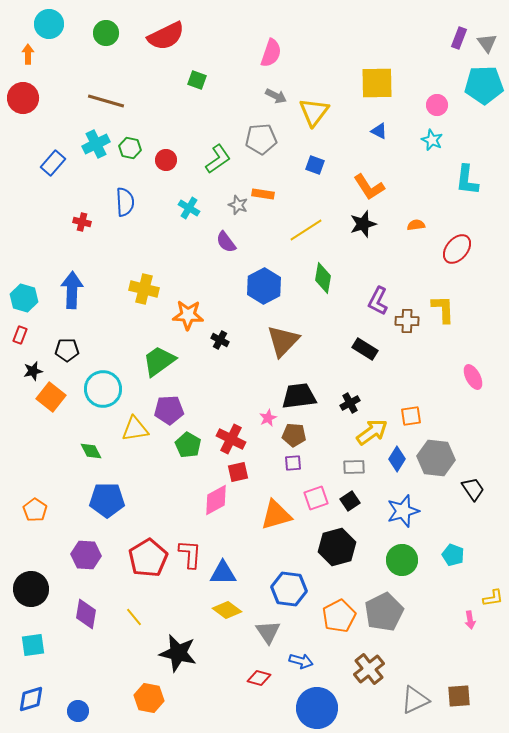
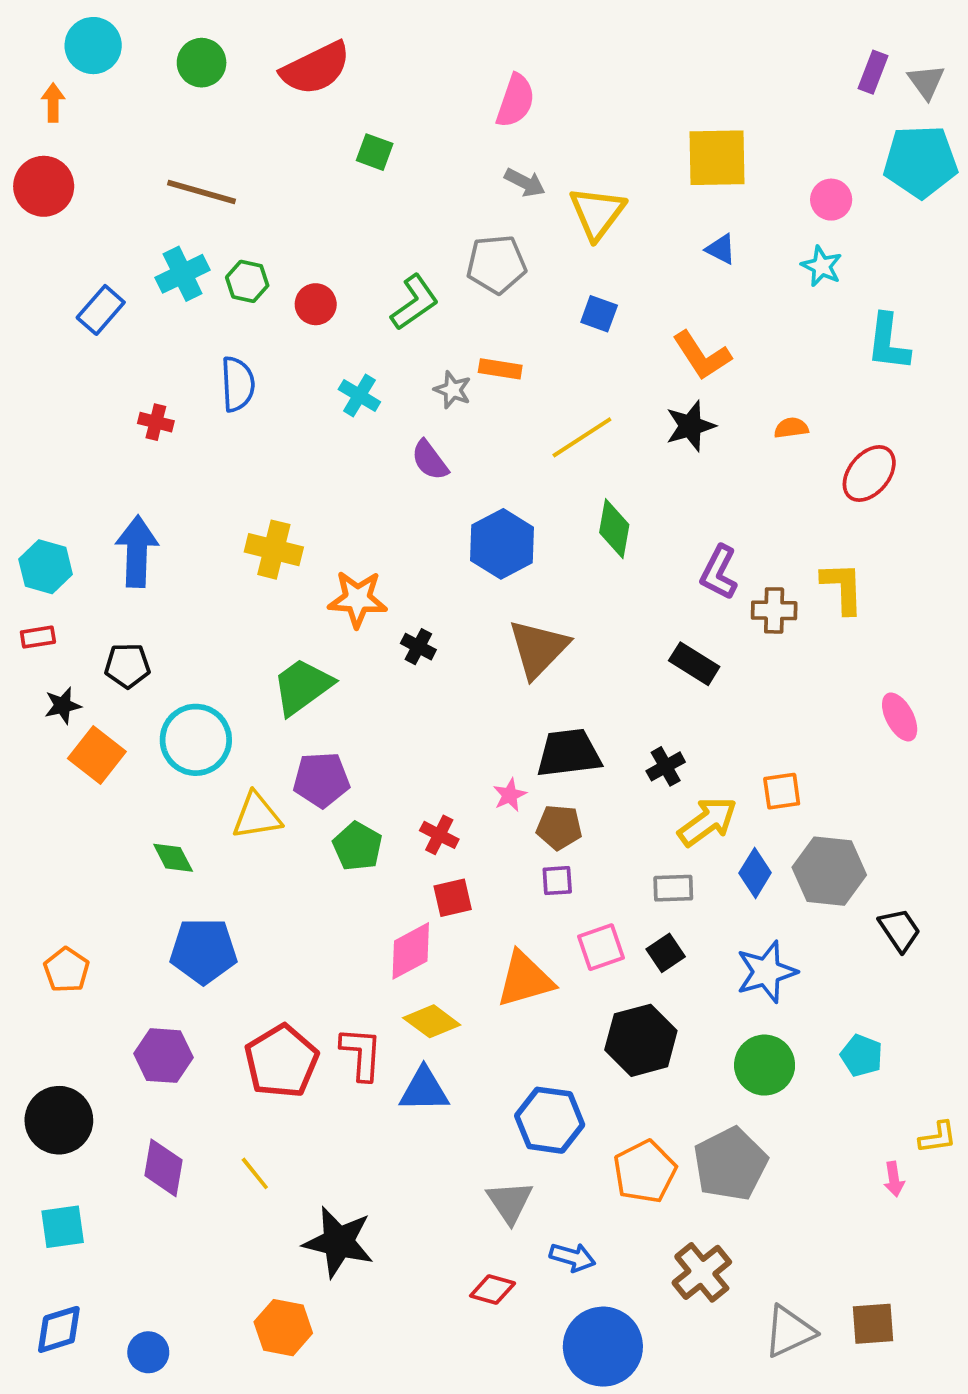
red rectangle: (20, 335) -> (38, 637), turned 60
red cross: (231, 439) -> (439, 835), size x0.7
yellow diamond: (227, 610) -> (432, 1021), moved

